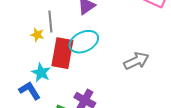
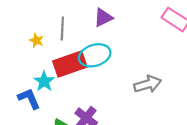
yellow star: (37, 35) -> (36, 40), moved
red rectangle: (62, 53) -> (70, 64), turned 52

